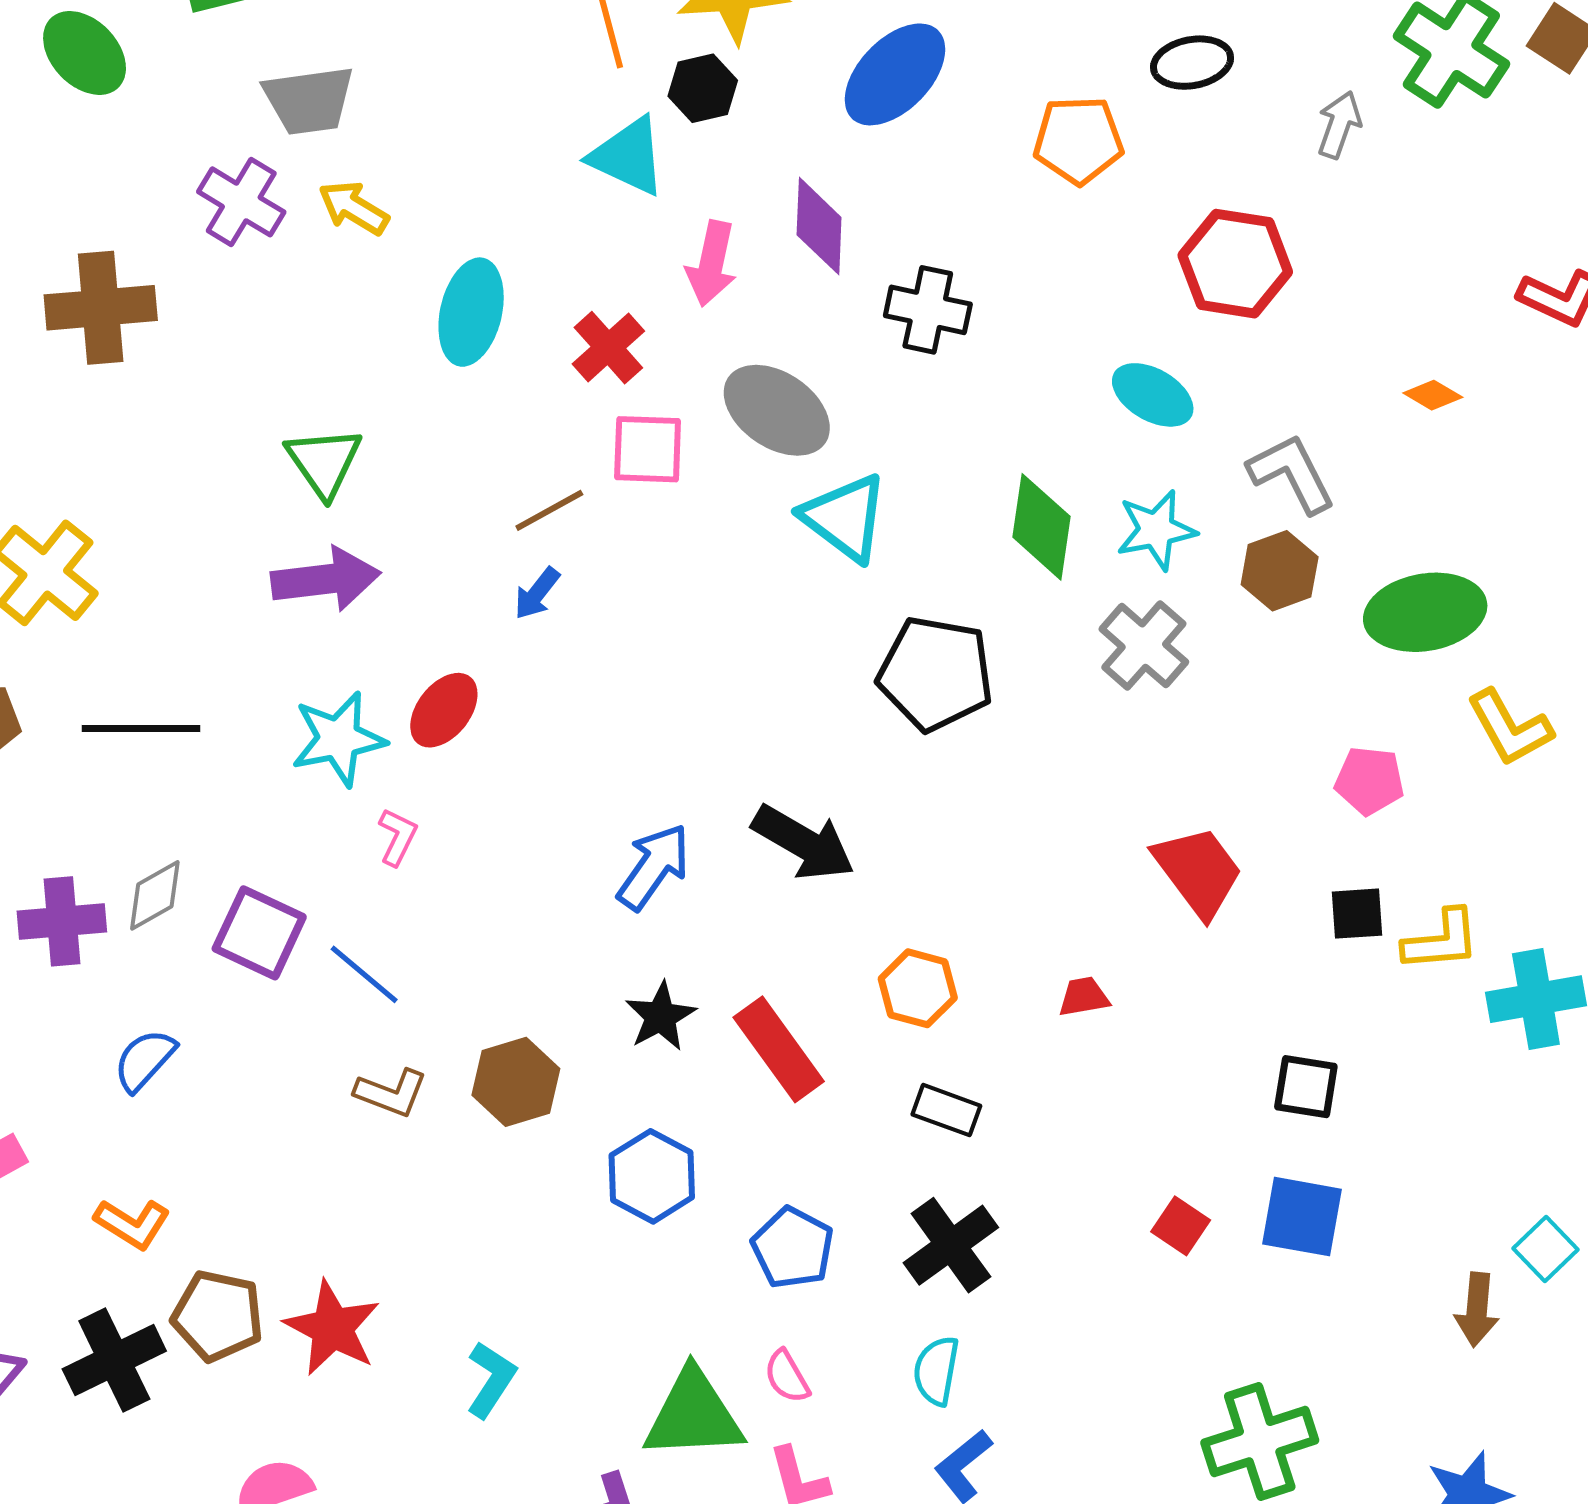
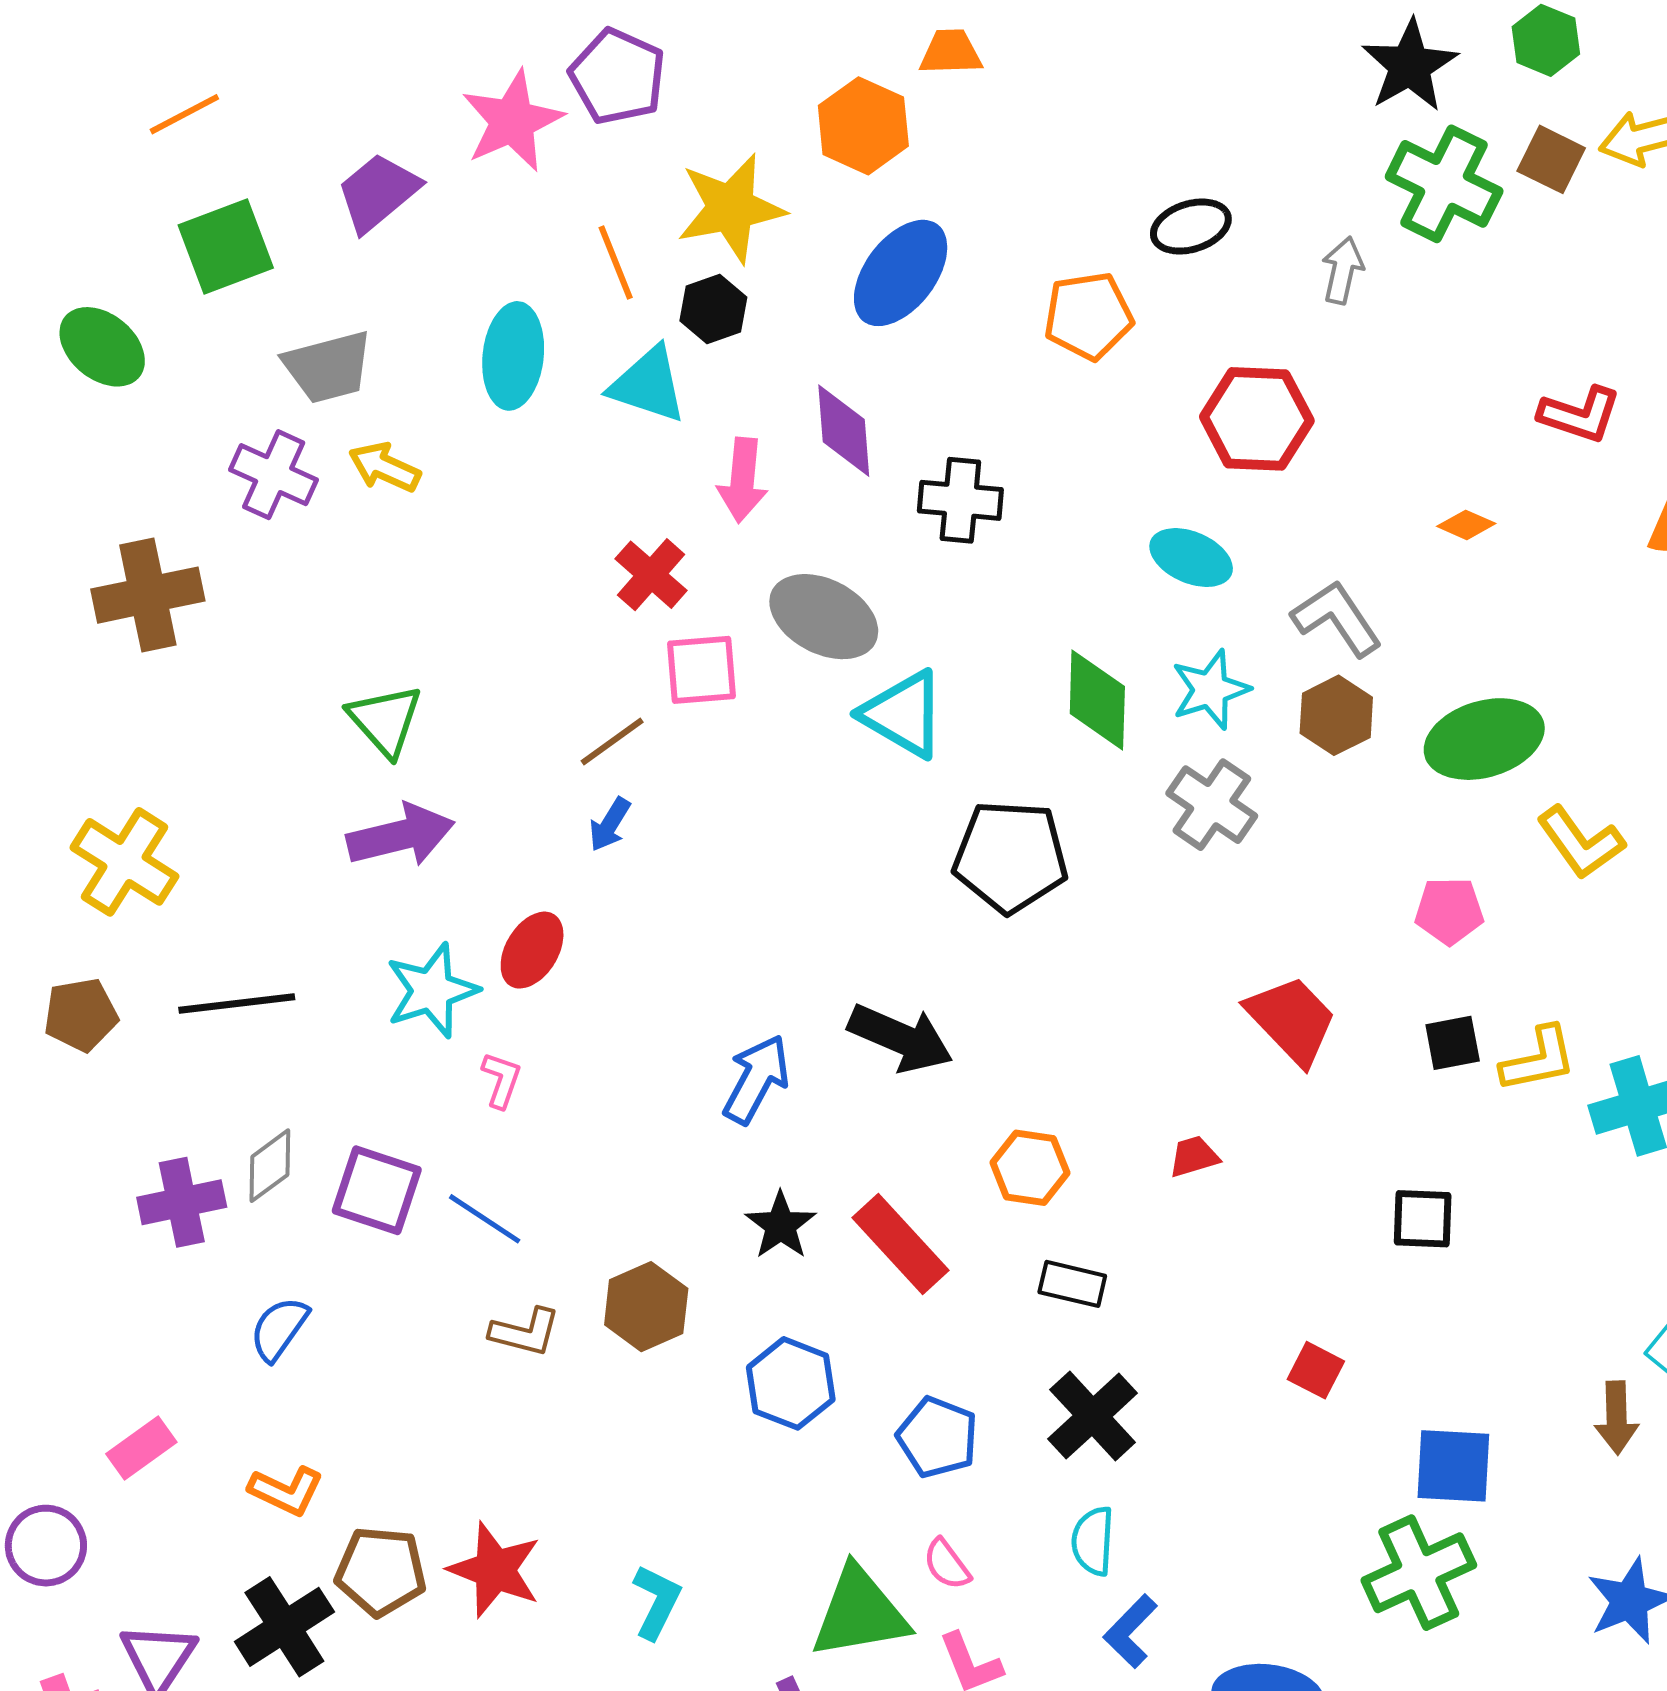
cyan ellipse: (471, 312) -> (513, 356), moved
blue square: (1302, 1217) -> (1453, 1466), moved

